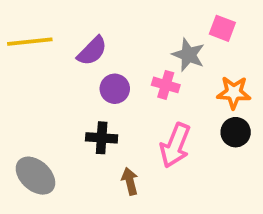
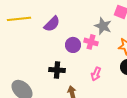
purple circle: (115, 89) -> (73, 45), moved
pink arrow: (175, 145) -> (96, 74), size x0.6

